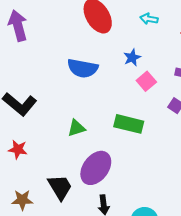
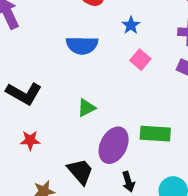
pink square: (146, 81) -> (140, 60), moved
green rectangle: (129, 124) -> (155, 134), moved

